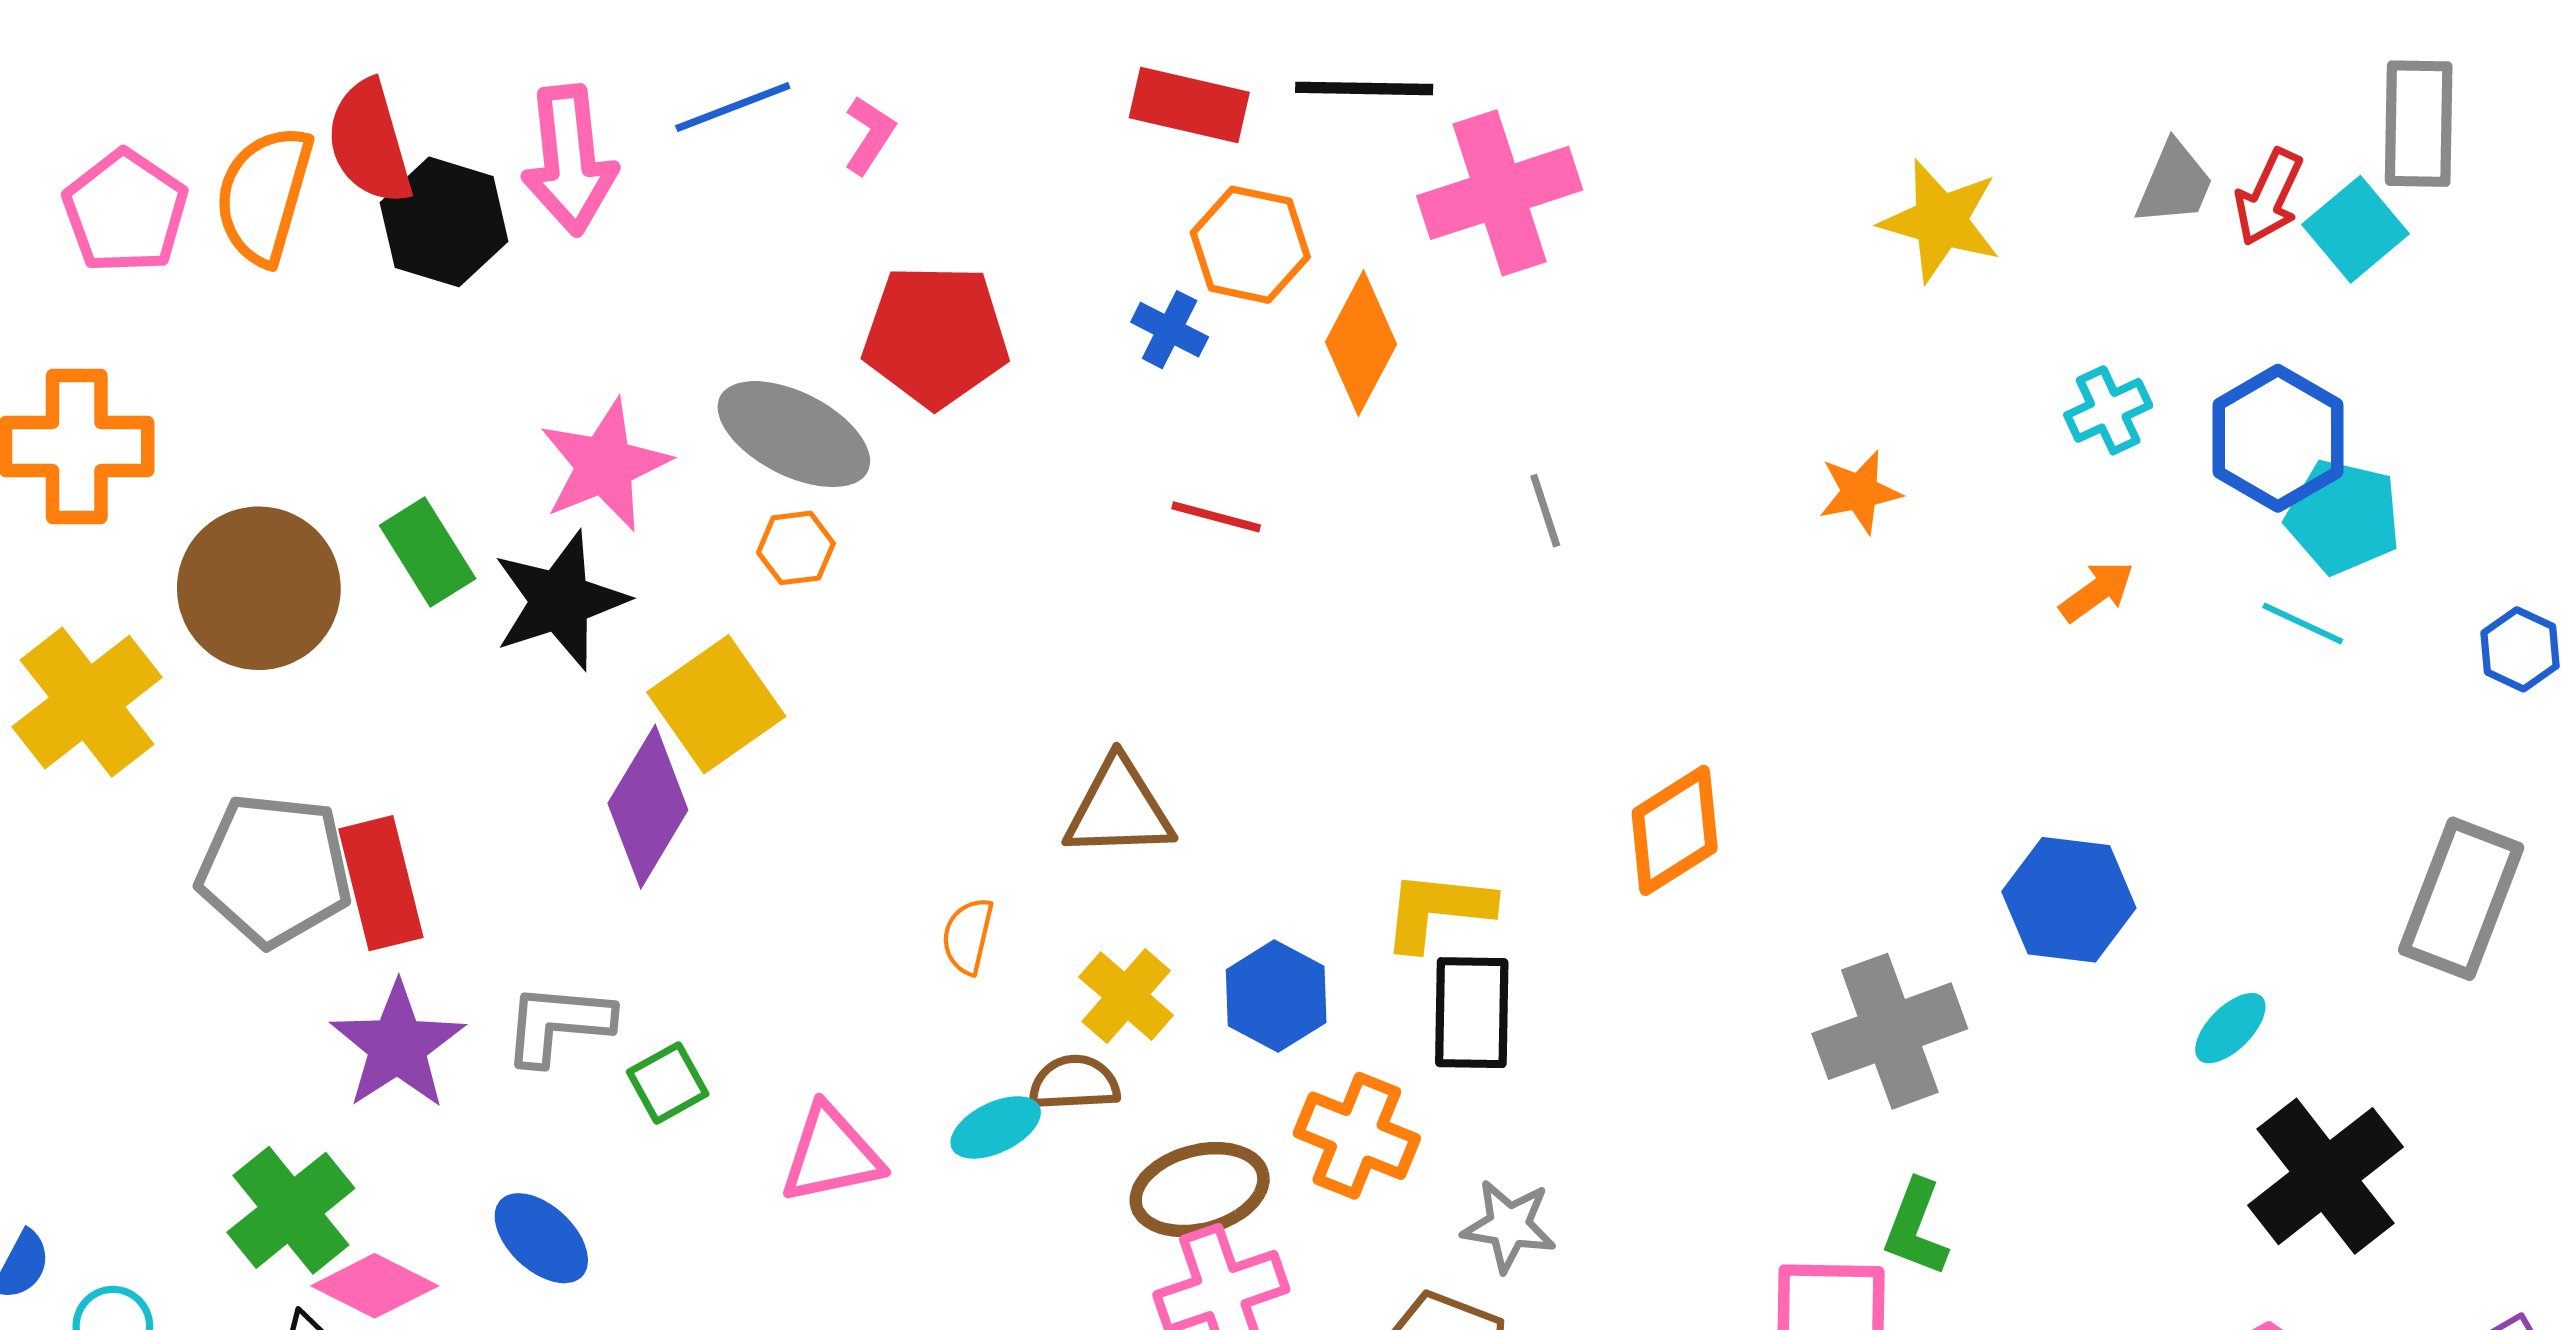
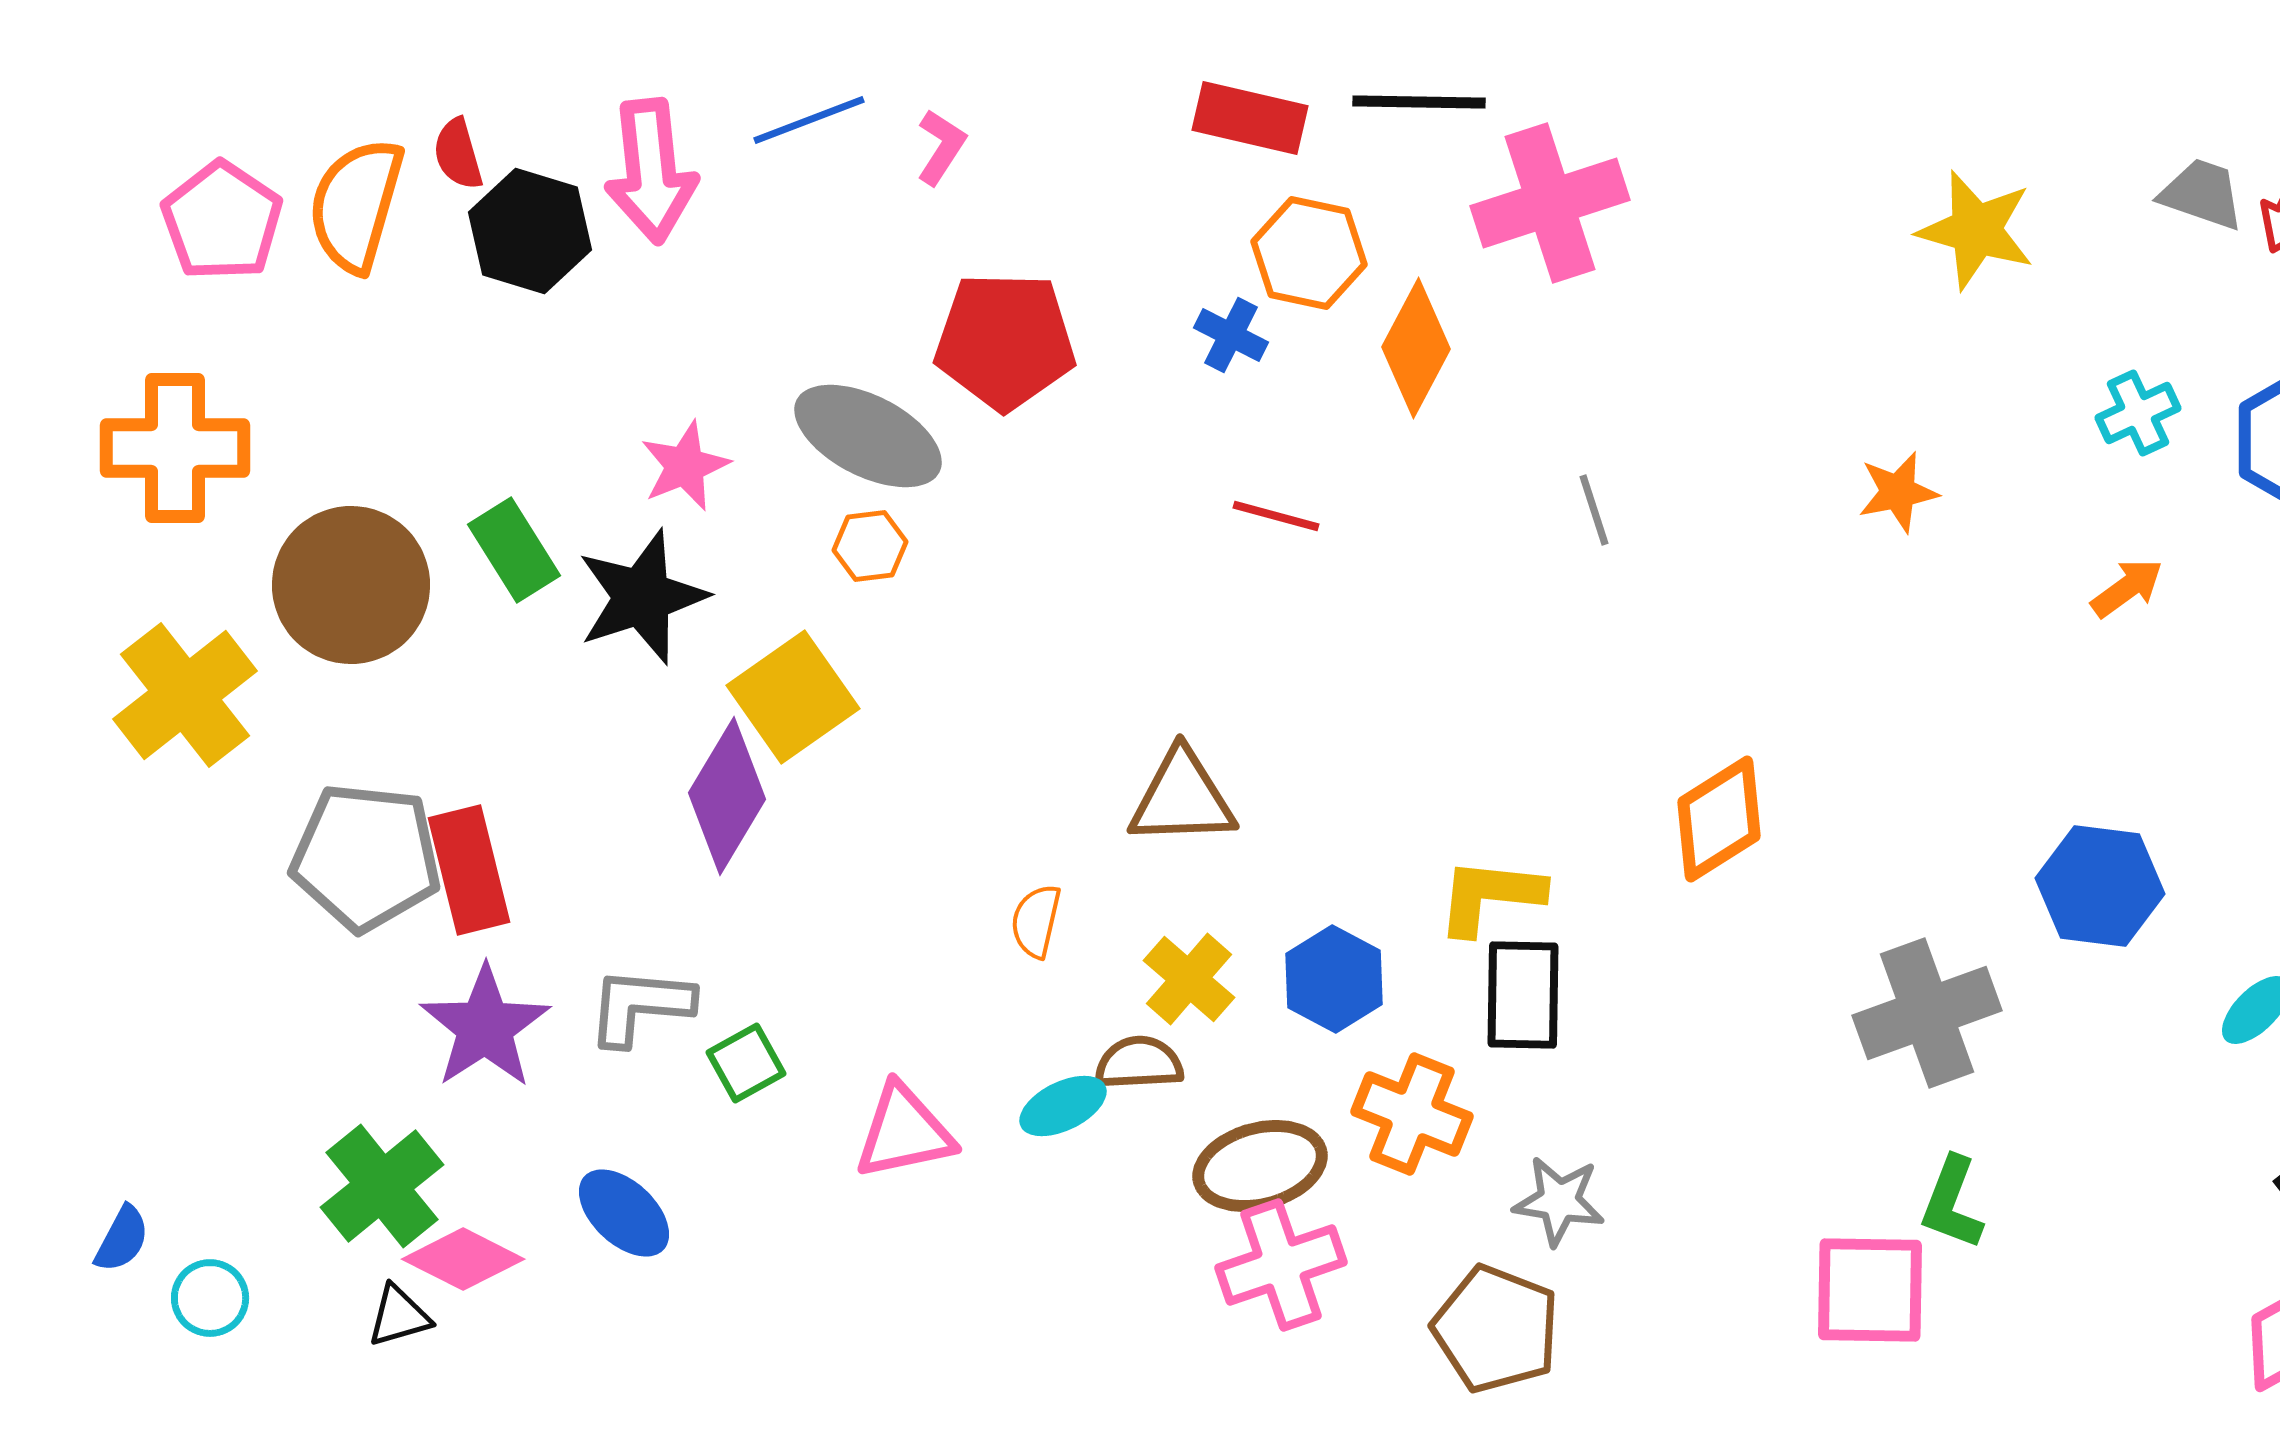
red semicircle: (370, 142) -> (458, 154), size x0.6
gray trapezoid: (2174, 184) -> (2202, 194), turned -94
pink star: (604, 465) -> (685, 466), size x0.7

